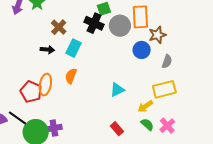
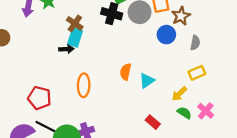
cyan rectangle: (74, 48) -> (75, 38), moved
orange semicircle: (71, 76) -> (126, 72), moved
orange ellipse: (45, 84) -> (84, 85), moved
yellow rectangle: (164, 89) -> (197, 73), size x0.7
red pentagon: (31, 92) -> (39, 98), moved

